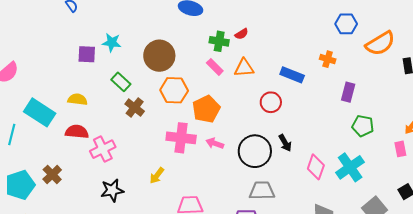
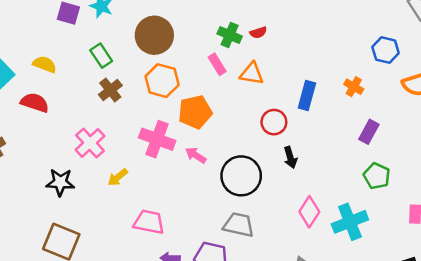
blue rectangle: (292, 75) -> (307, 95), turned 70
black arrow: (285, 143) -> (290, 157), moved
pink cross: (103, 149) -> (90, 143), moved, turned -30

